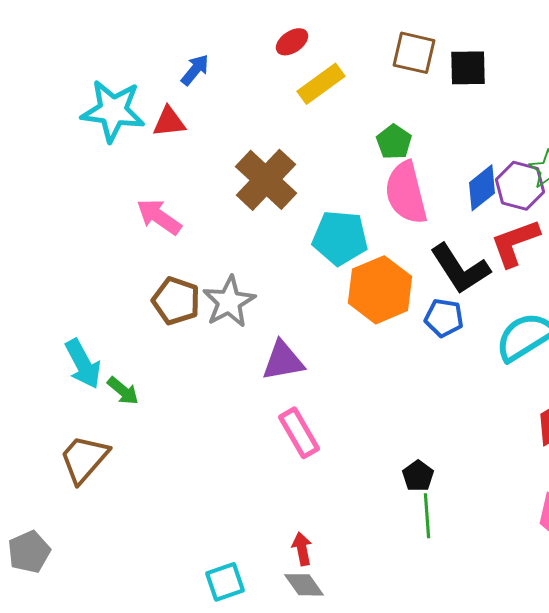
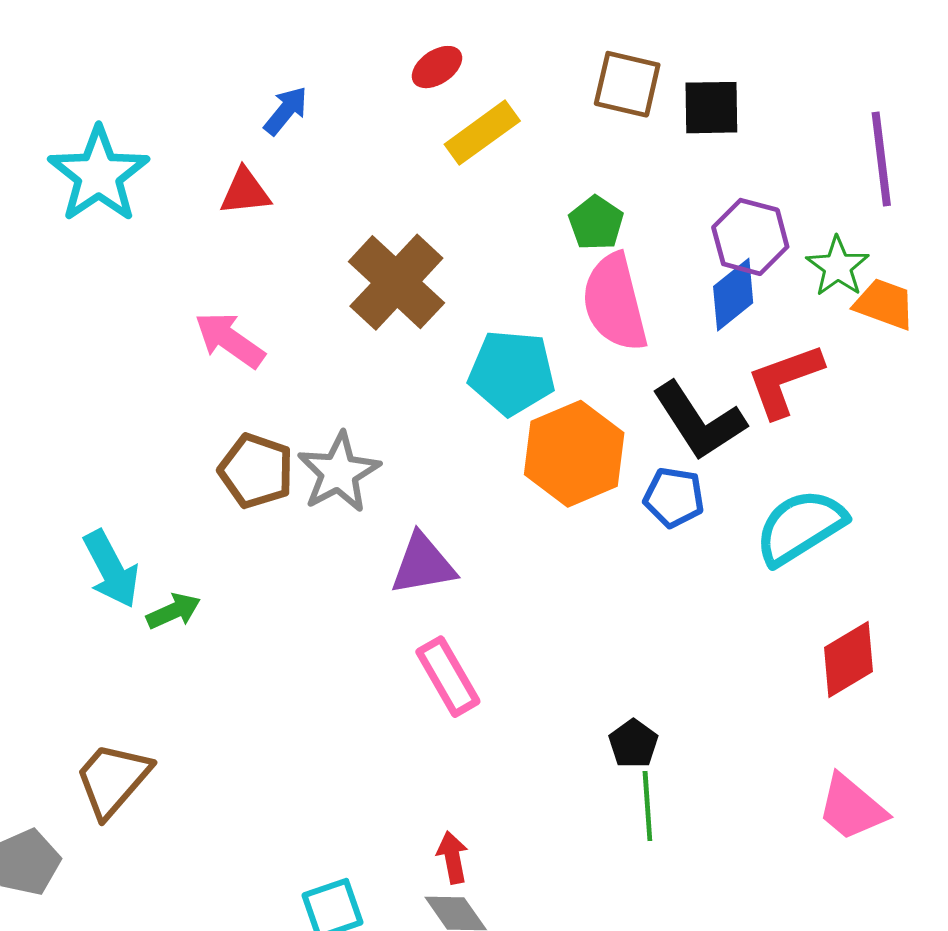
cyan star: (113, 111) -> (99, 175), moved, turned 30
purple hexagon: (520, 186) -> (750, 237), moved
green arrow: (123, 391) -> (174, 611), turned -64
brown trapezoid: (84, 459) -> (113, 779), moved

